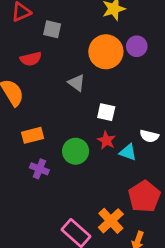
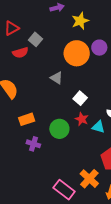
gray square: (52, 29) -> (35, 39), turned 32
red semicircle: (31, 59) -> (20, 53), moved
white square: (106, 112) -> (80, 98), turned 32

